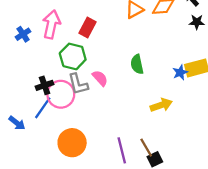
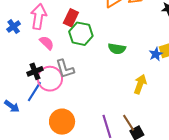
green hexagon: (73, 56) -> (81, 34), moved
green semicircle: (137, 64) -> (117, 49), turned -66
pink semicircle: (100, 78) -> (47, 43), moved
yellow arrow: (161, 105) -> (140, 84), turned -48

